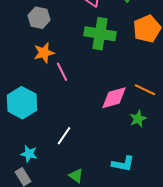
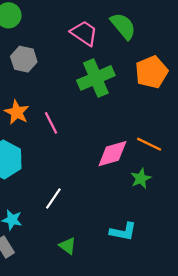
green cross: (100, 34) -> (96, 78), turned -32
orange star: (44, 53) -> (17, 112), moved, turned -30

